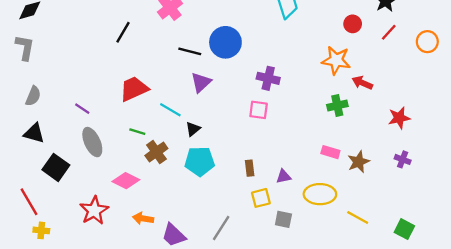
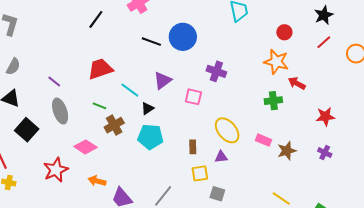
red circle: (353, 24) -> (284, 32), moved
purple triangle: (201, 82) -> (163, 80), moved
pink square: (259, 110) -> (193, 97), moved
yellow ellipse: (320, 194) -> (227, 130), moved, turned 44

